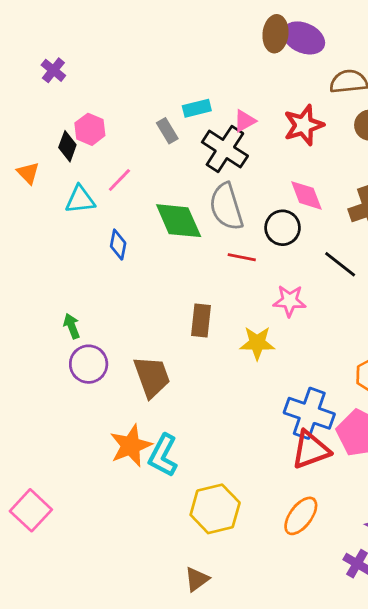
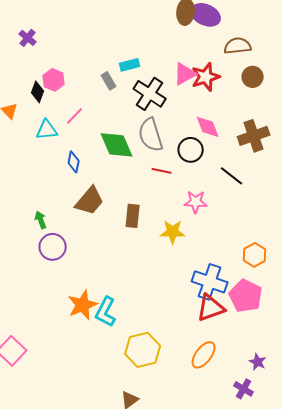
pink triangle: (245, 121) -> (185, 74), moved, size x1.4
brown trapezoid: (152, 377) -> (90, 201), moved, turned 60

